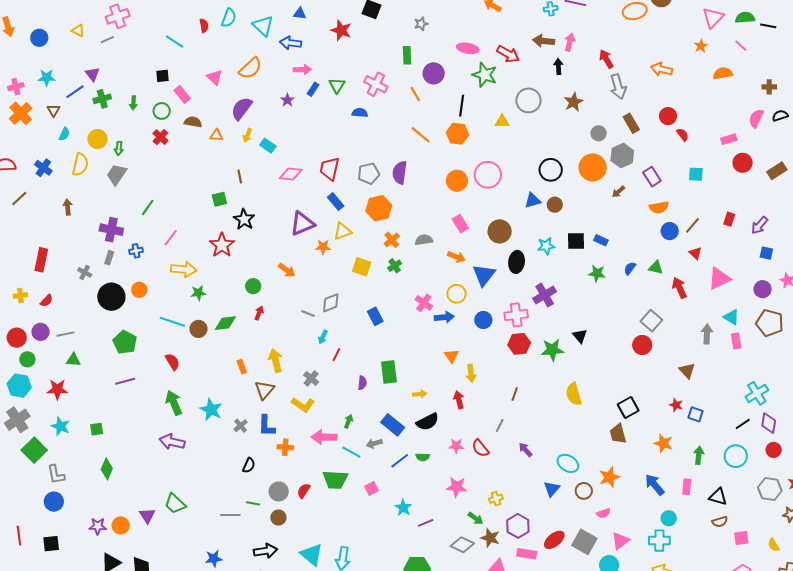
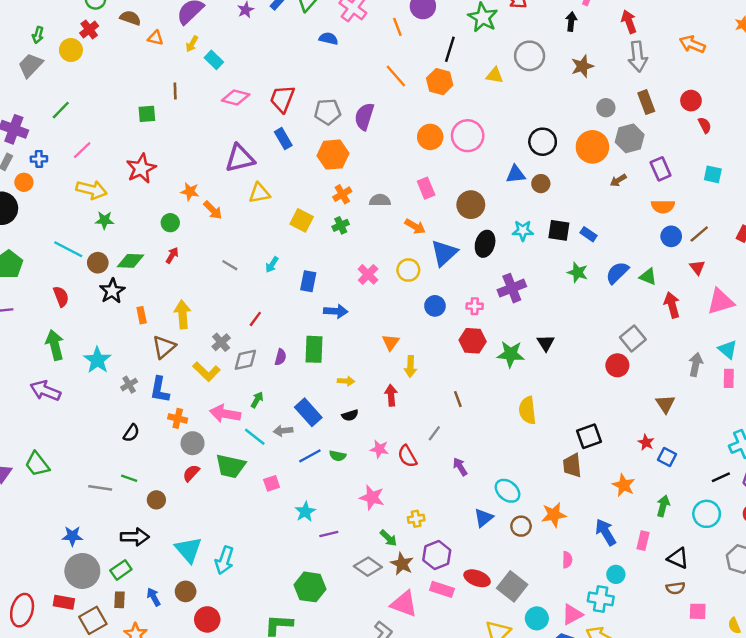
yellow circle: (97, 139) -> (71, 50), moved
black star: (244, 219) -> (112, 291), moved
yellow triangle: (343, 231) -> (259, 193), moved
orange star: (323, 247) -> (190, 192), moved
blue semicircle: (630, 268) -> (617, 273), size x1.5
orange circle: (139, 290) -> (24, 182), moved
gray diamond: (331, 303) -> (245, 360), moved
pink cross: (516, 315) -> (475, 306), size x0.6
blue rectangle: (375, 316) -> (308, 281), turned 30
blue arrow: (444, 317) -> (336, 311), moved
cyan arrow: (323, 337) -> (272, 265), moved
brown line: (515, 394) -> (458, 399), turned -48
black semicircle: (428, 422) -> (350, 415), size x0.6
gray circle: (279, 491) -> (193, 443), moved
pink semicircle: (603, 513) -> (567, 560), moved, turned -80
red ellipse: (554, 540) -> (477, 578), turned 50
pink triangle: (620, 541) -> (572, 614), moved

